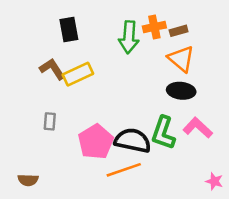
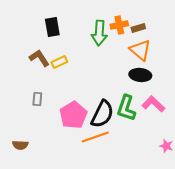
yellow rectangle: (78, 74) -> (59, 62), size x0.7
black semicircle: (133, 141) -> (102, 114), turned 104

